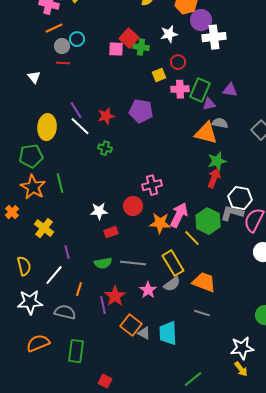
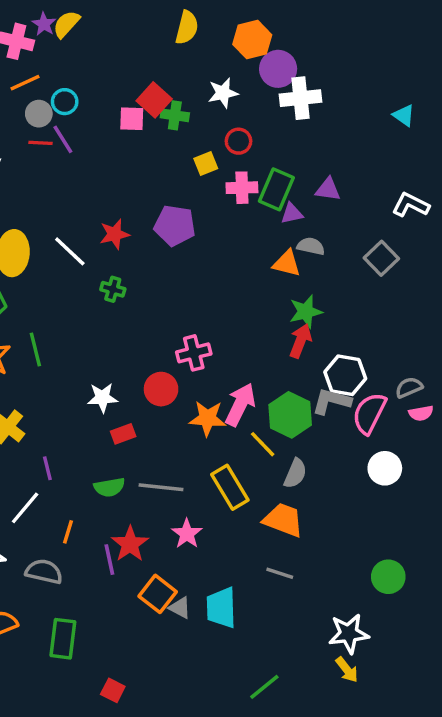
purple line: (76, 110) -> (63, 139), moved
orange triangle: (206, 133) -> (287, 263), size x0.7
gray semicircle: (172, 284) -> (295, 473), moved, turned -30

